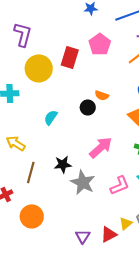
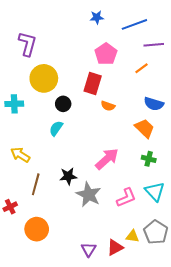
red rectangle: (70, 57) -> (93, 84), moved
black circle: (88, 107) -> (63, 104), moved
yellow triangle: (126, 223) -> (132, 236), turned 48

